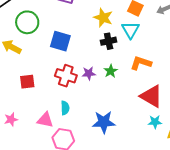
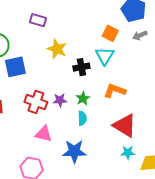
yellow star: (103, 18) -> (57, 49), moved
blue square: (60, 41) -> (15, 67), moved, turned -30
cyan semicircle: (65, 108) -> (82, 118), moved
pink triangle: (45, 120) -> (44, 134), moved

